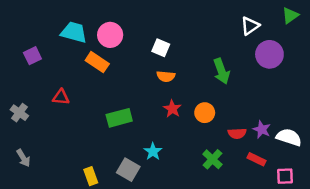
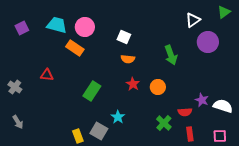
purple square: (32, 56) -> (22, 28), moved
green rectangle: (119, 118) -> (92, 91), turned -42
red semicircle: (237, 133) -> (185, 112), moved
red rectangle: (257, 159) -> (190, 134), moved, turned 56
yellow rectangle: (91, 176) -> (78, 136), moved

